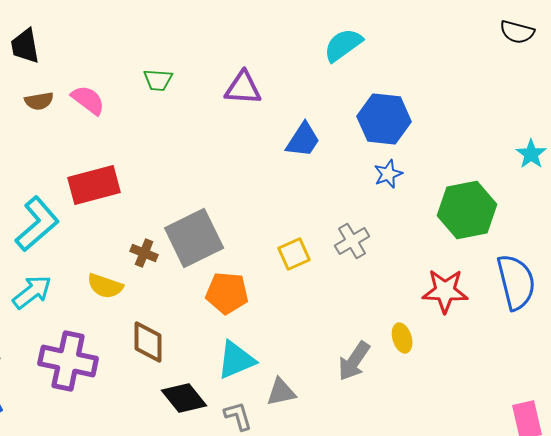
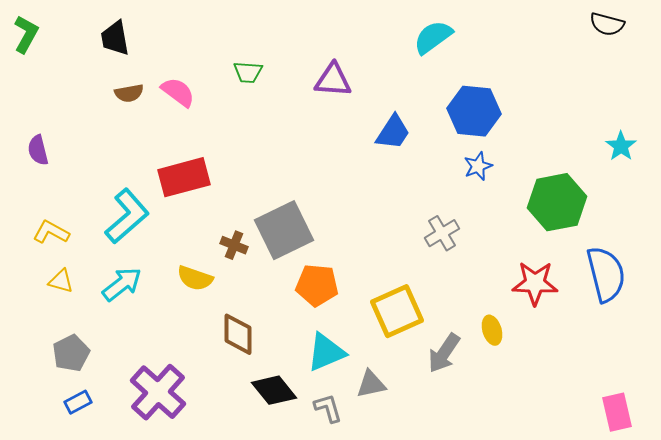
yellow square: (294, 254) -> (397, 311), moved, size x1.6
purple cross: (68, 361) -> (158, 392), moved, turned 30

